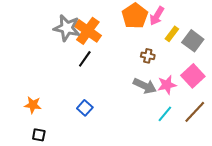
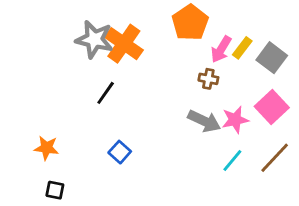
pink arrow: (157, 16) -> (221, 49), moved
black line: (85, 59) -> (106, 93), moved

